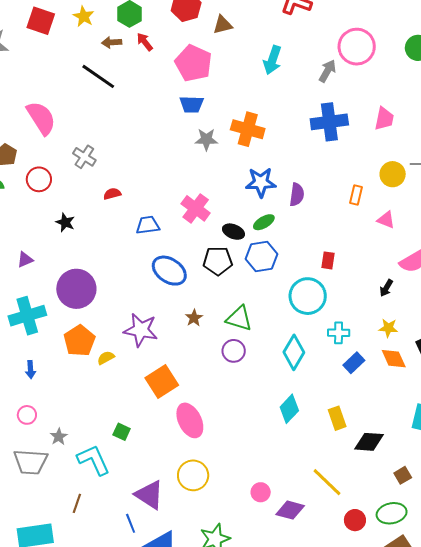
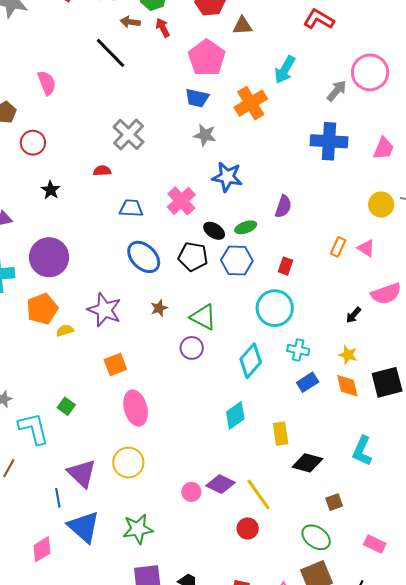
pink semicircle: (41, 118) -> (47, 83), size x0.7
orange cross: (248, 129) -> (251, 103), moved, turned 32
gray cross: (84, 157) -> (128, 134), moved, size x1.4
blue star: (261, 182) -> (227, 177), moved
orange rectangle: (356, 195) -> (338, 247), moved
red rectangle: (328, 260) -> (286, 266), moved
orange square: (162, 382) -> (115, 364), size x0.7
purple diamond: (290, 510) -> (220, 484), moved
green ellipse: (392, 513) -> (316, 537), turned 36
red circle: (355, 520) -> (248, 528), moved

